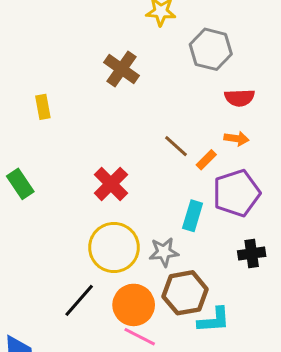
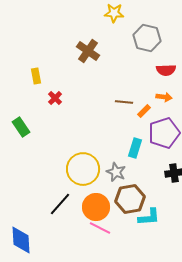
brown line: (176, 146) -> (124, 102), turned -36
red cross: (111, 184) -> (55, 98), moved, size x0.6
gray star: (164, 252) -> (116, 172), turned 30

